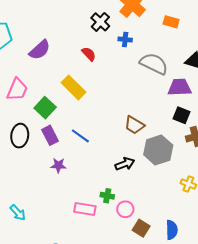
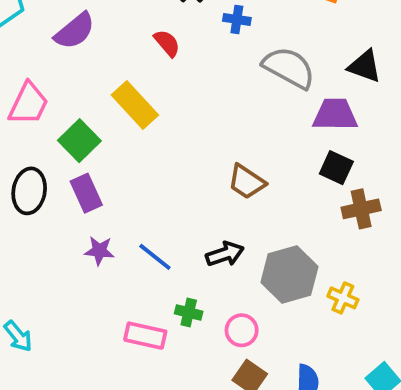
blue line: (80, 136) -> (155, 257), moved
gray hexagon: (158, 150) -> (289, 275), moved
pink circle: (125, 209) -> (242, 330), moved

